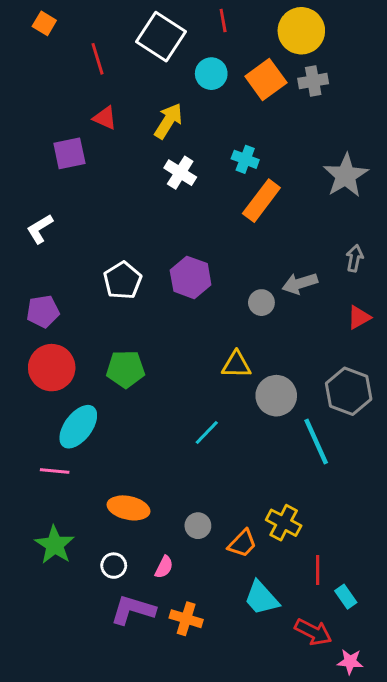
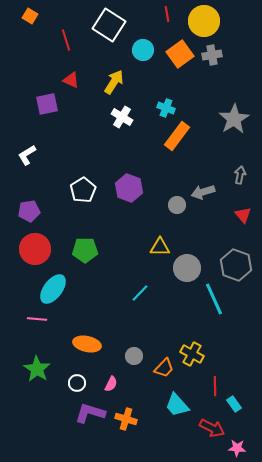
red line: (223, 20) -> (167, 14), moved
red triangle: (359, 317) -> (243, 215), turned -42

